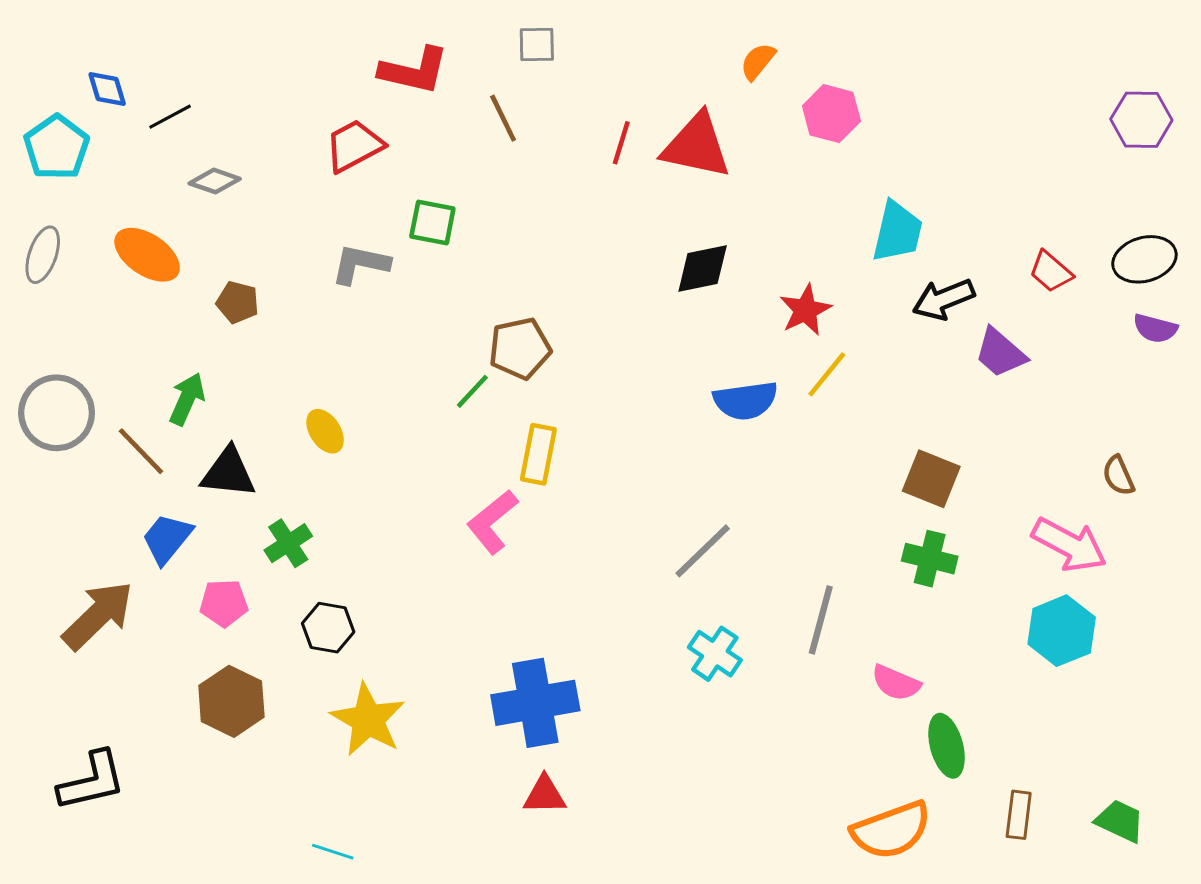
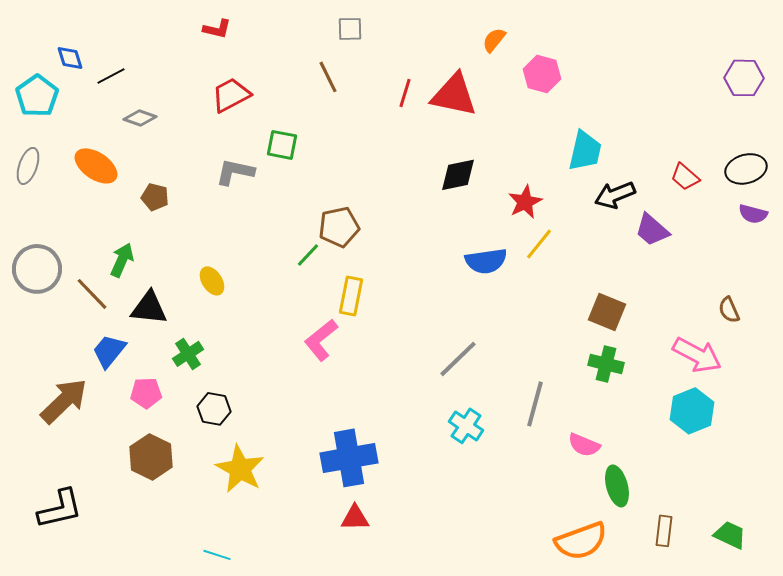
red L-shape: (414, 71) -> (217, 29), moved, size x0.6

